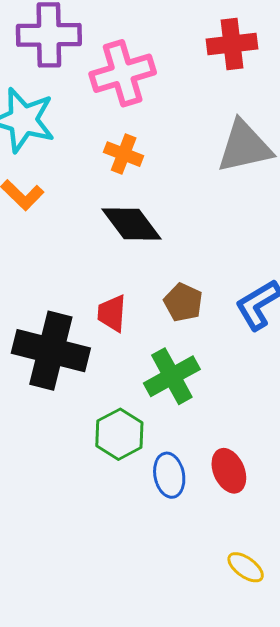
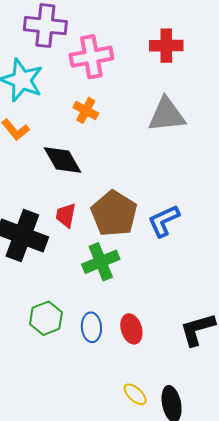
black diamond: (131, 224) -> (62, 160), moved
brown pentagon: (183, 302) -> (114, 214), size x1.8
green hexagon: (119, 434) -> (46, 318), moved

